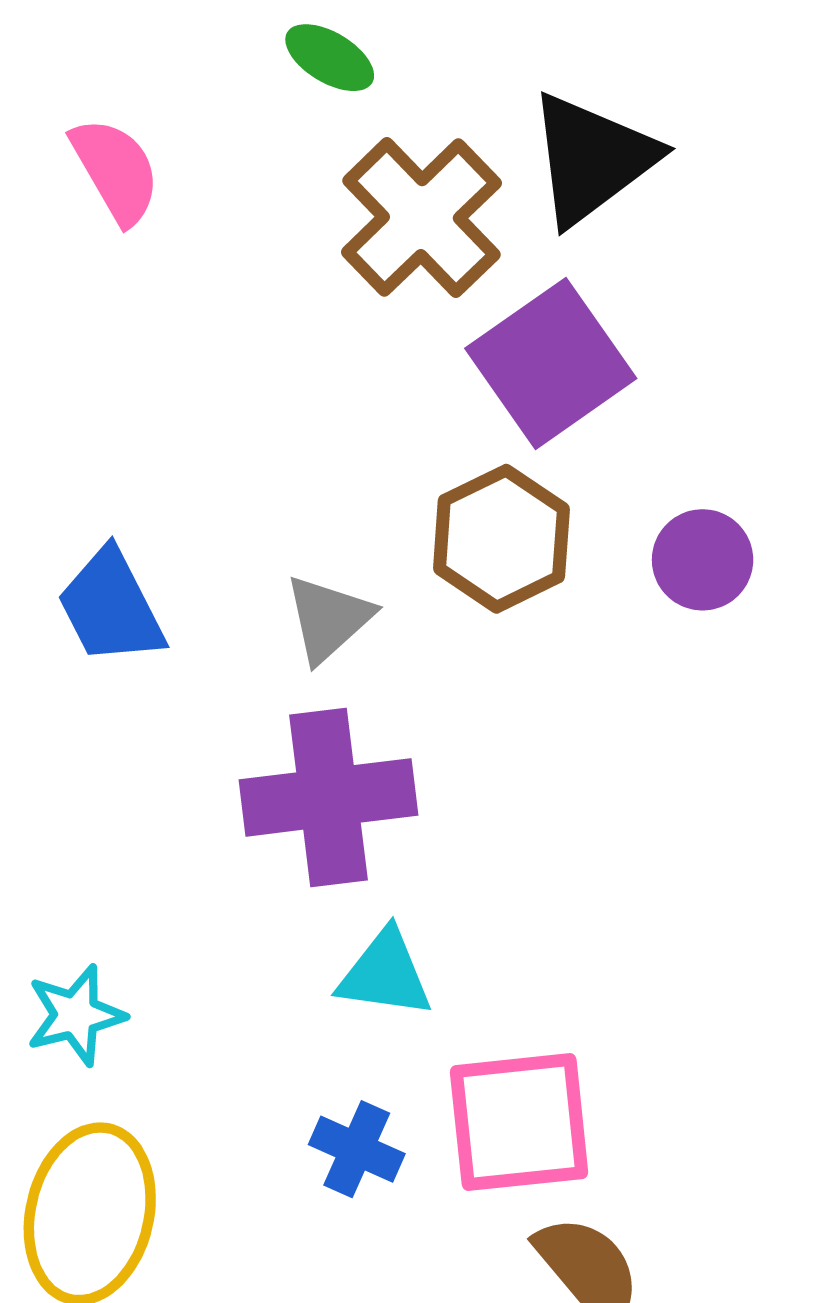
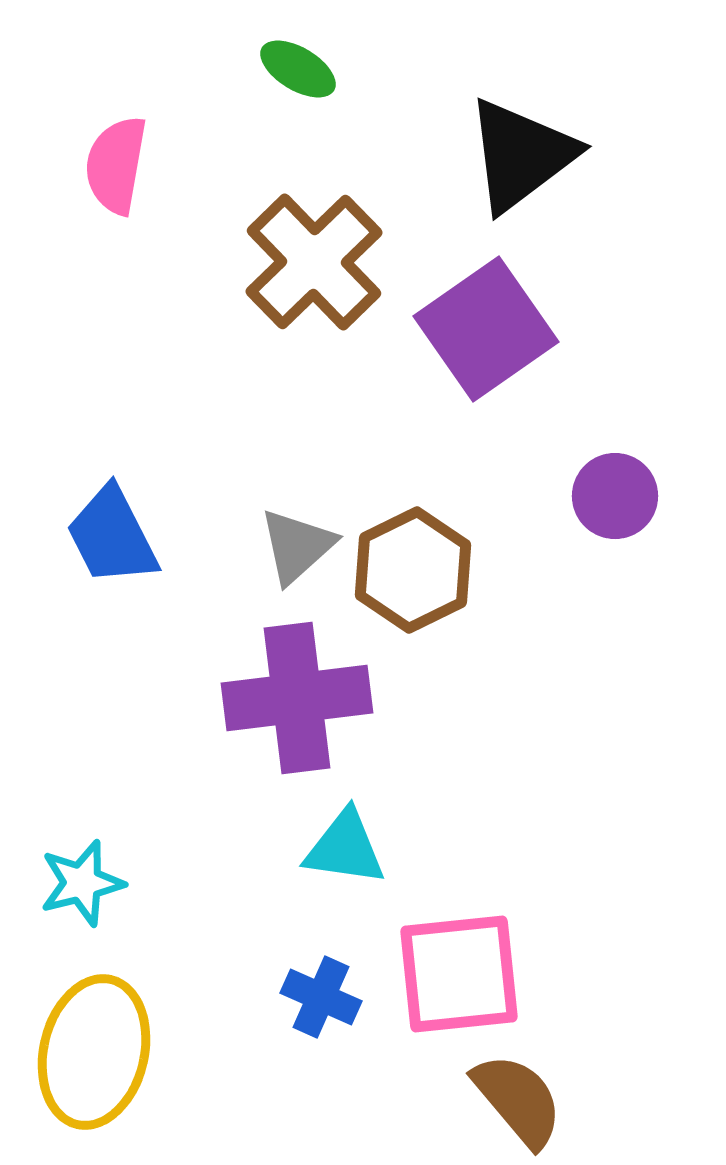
pink semicircle: (116, 171) -> (116, 165), turned -140
brown cross: (421, 218) -> (314, 262), moved
brown hexagon: (501, 539) -> (413, 570), moved

